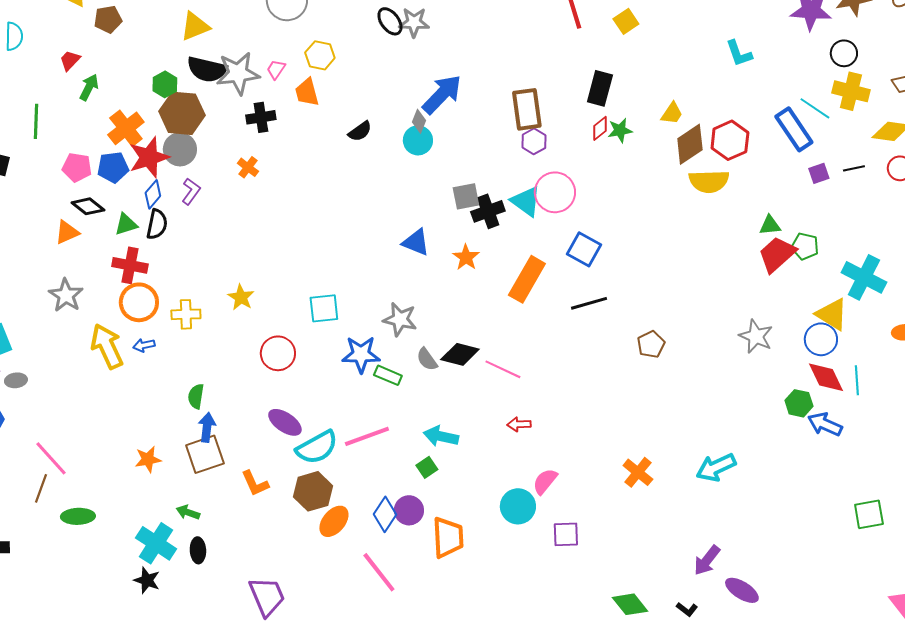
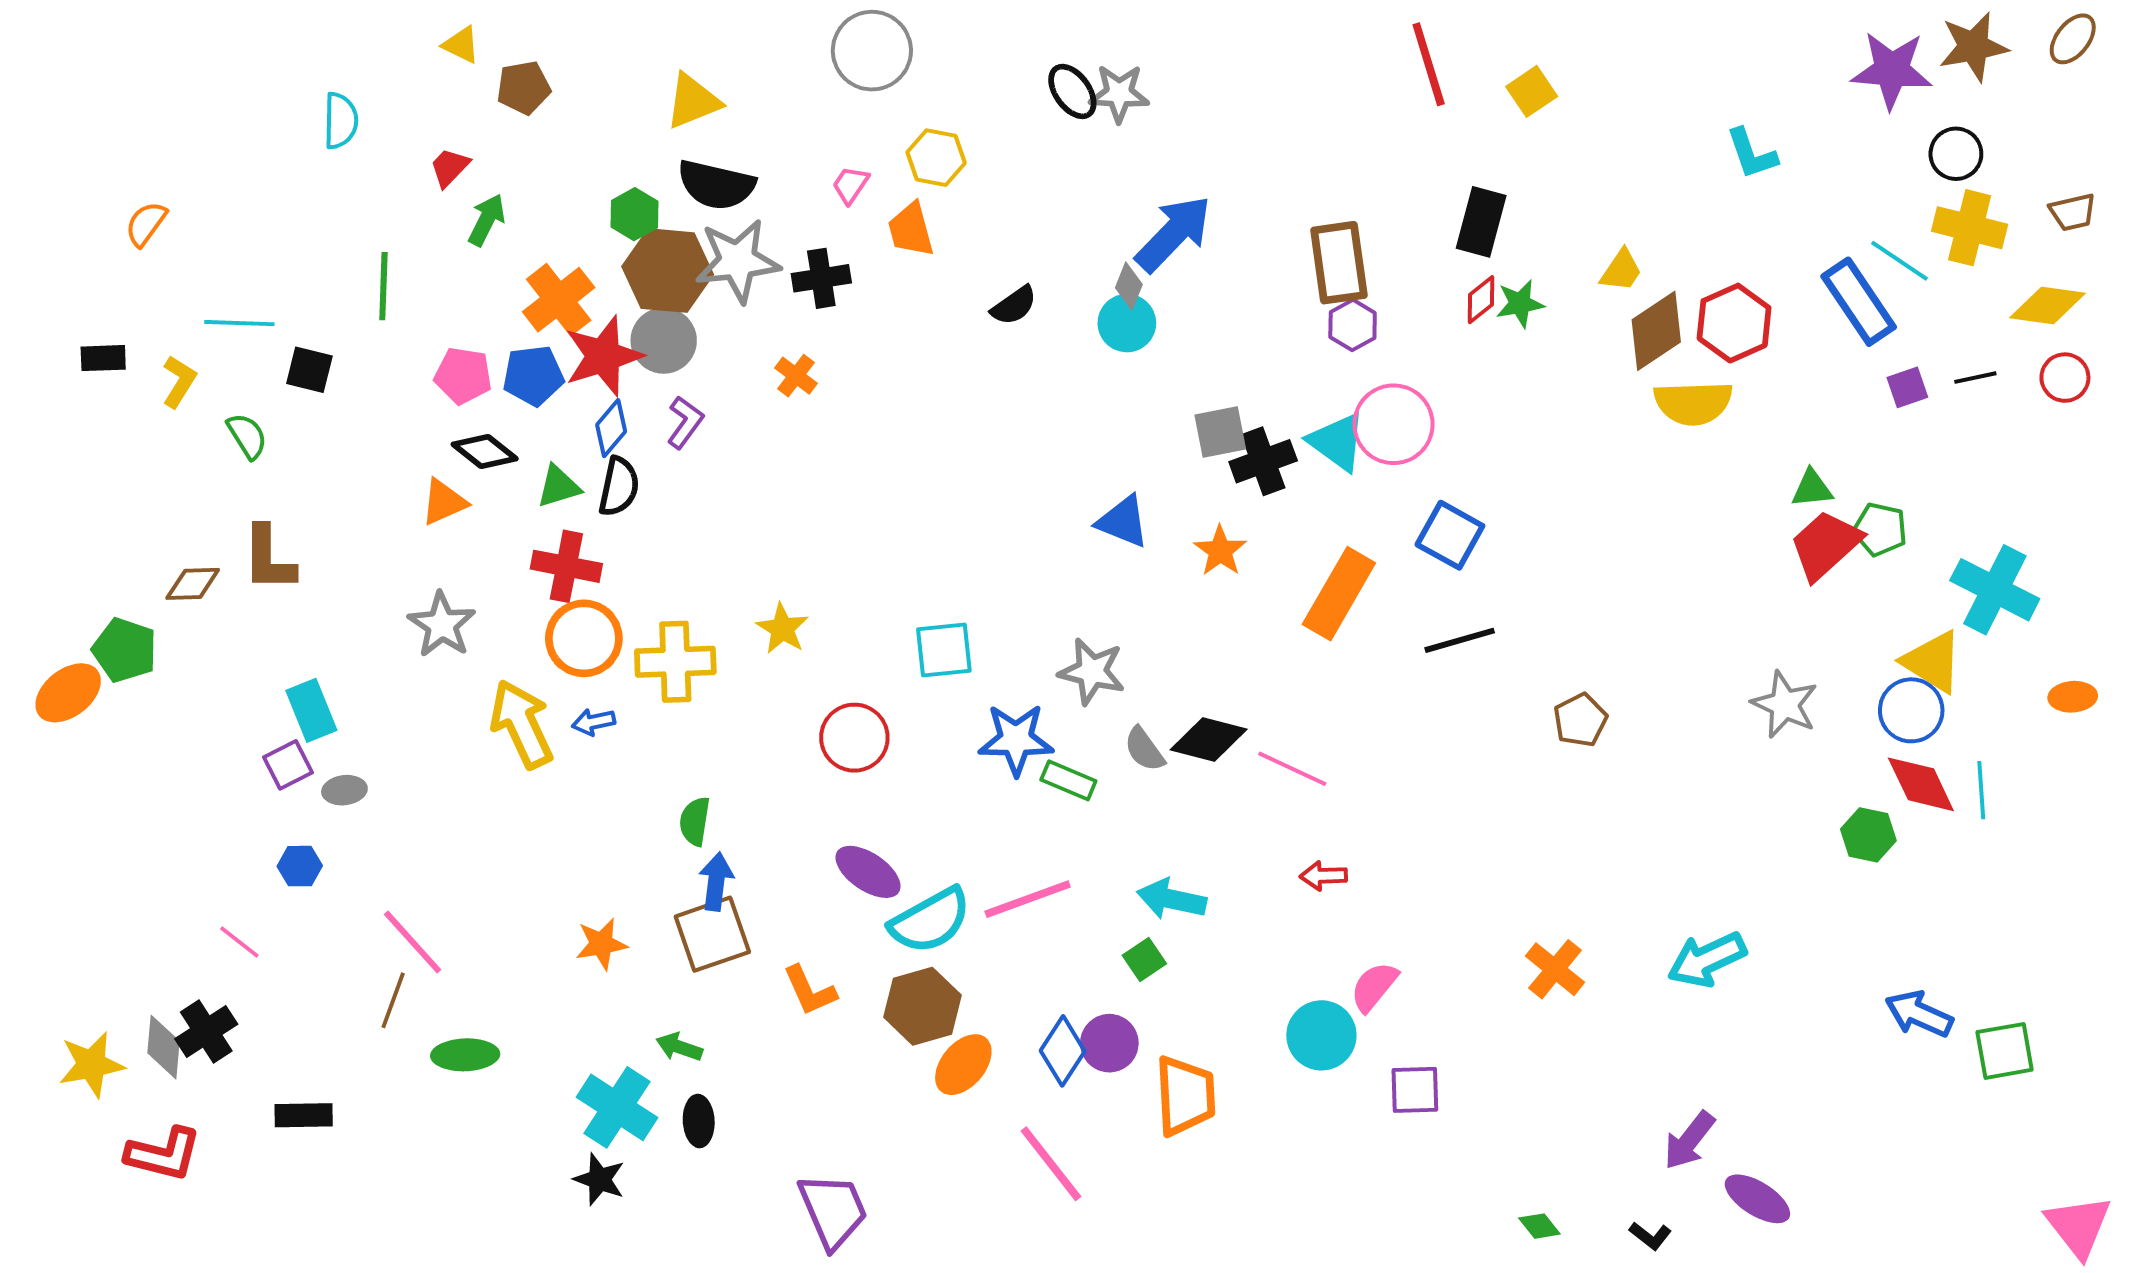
gray star: (238, 73) -> (738, 261), moved
yellow cross: (186, 314) -> (675, 662), size x1.4
blue arrow: (825, 424) -> (1919, 1014), moved
green diamond: (630, 604) -> (1539, 1226), size x0.6

